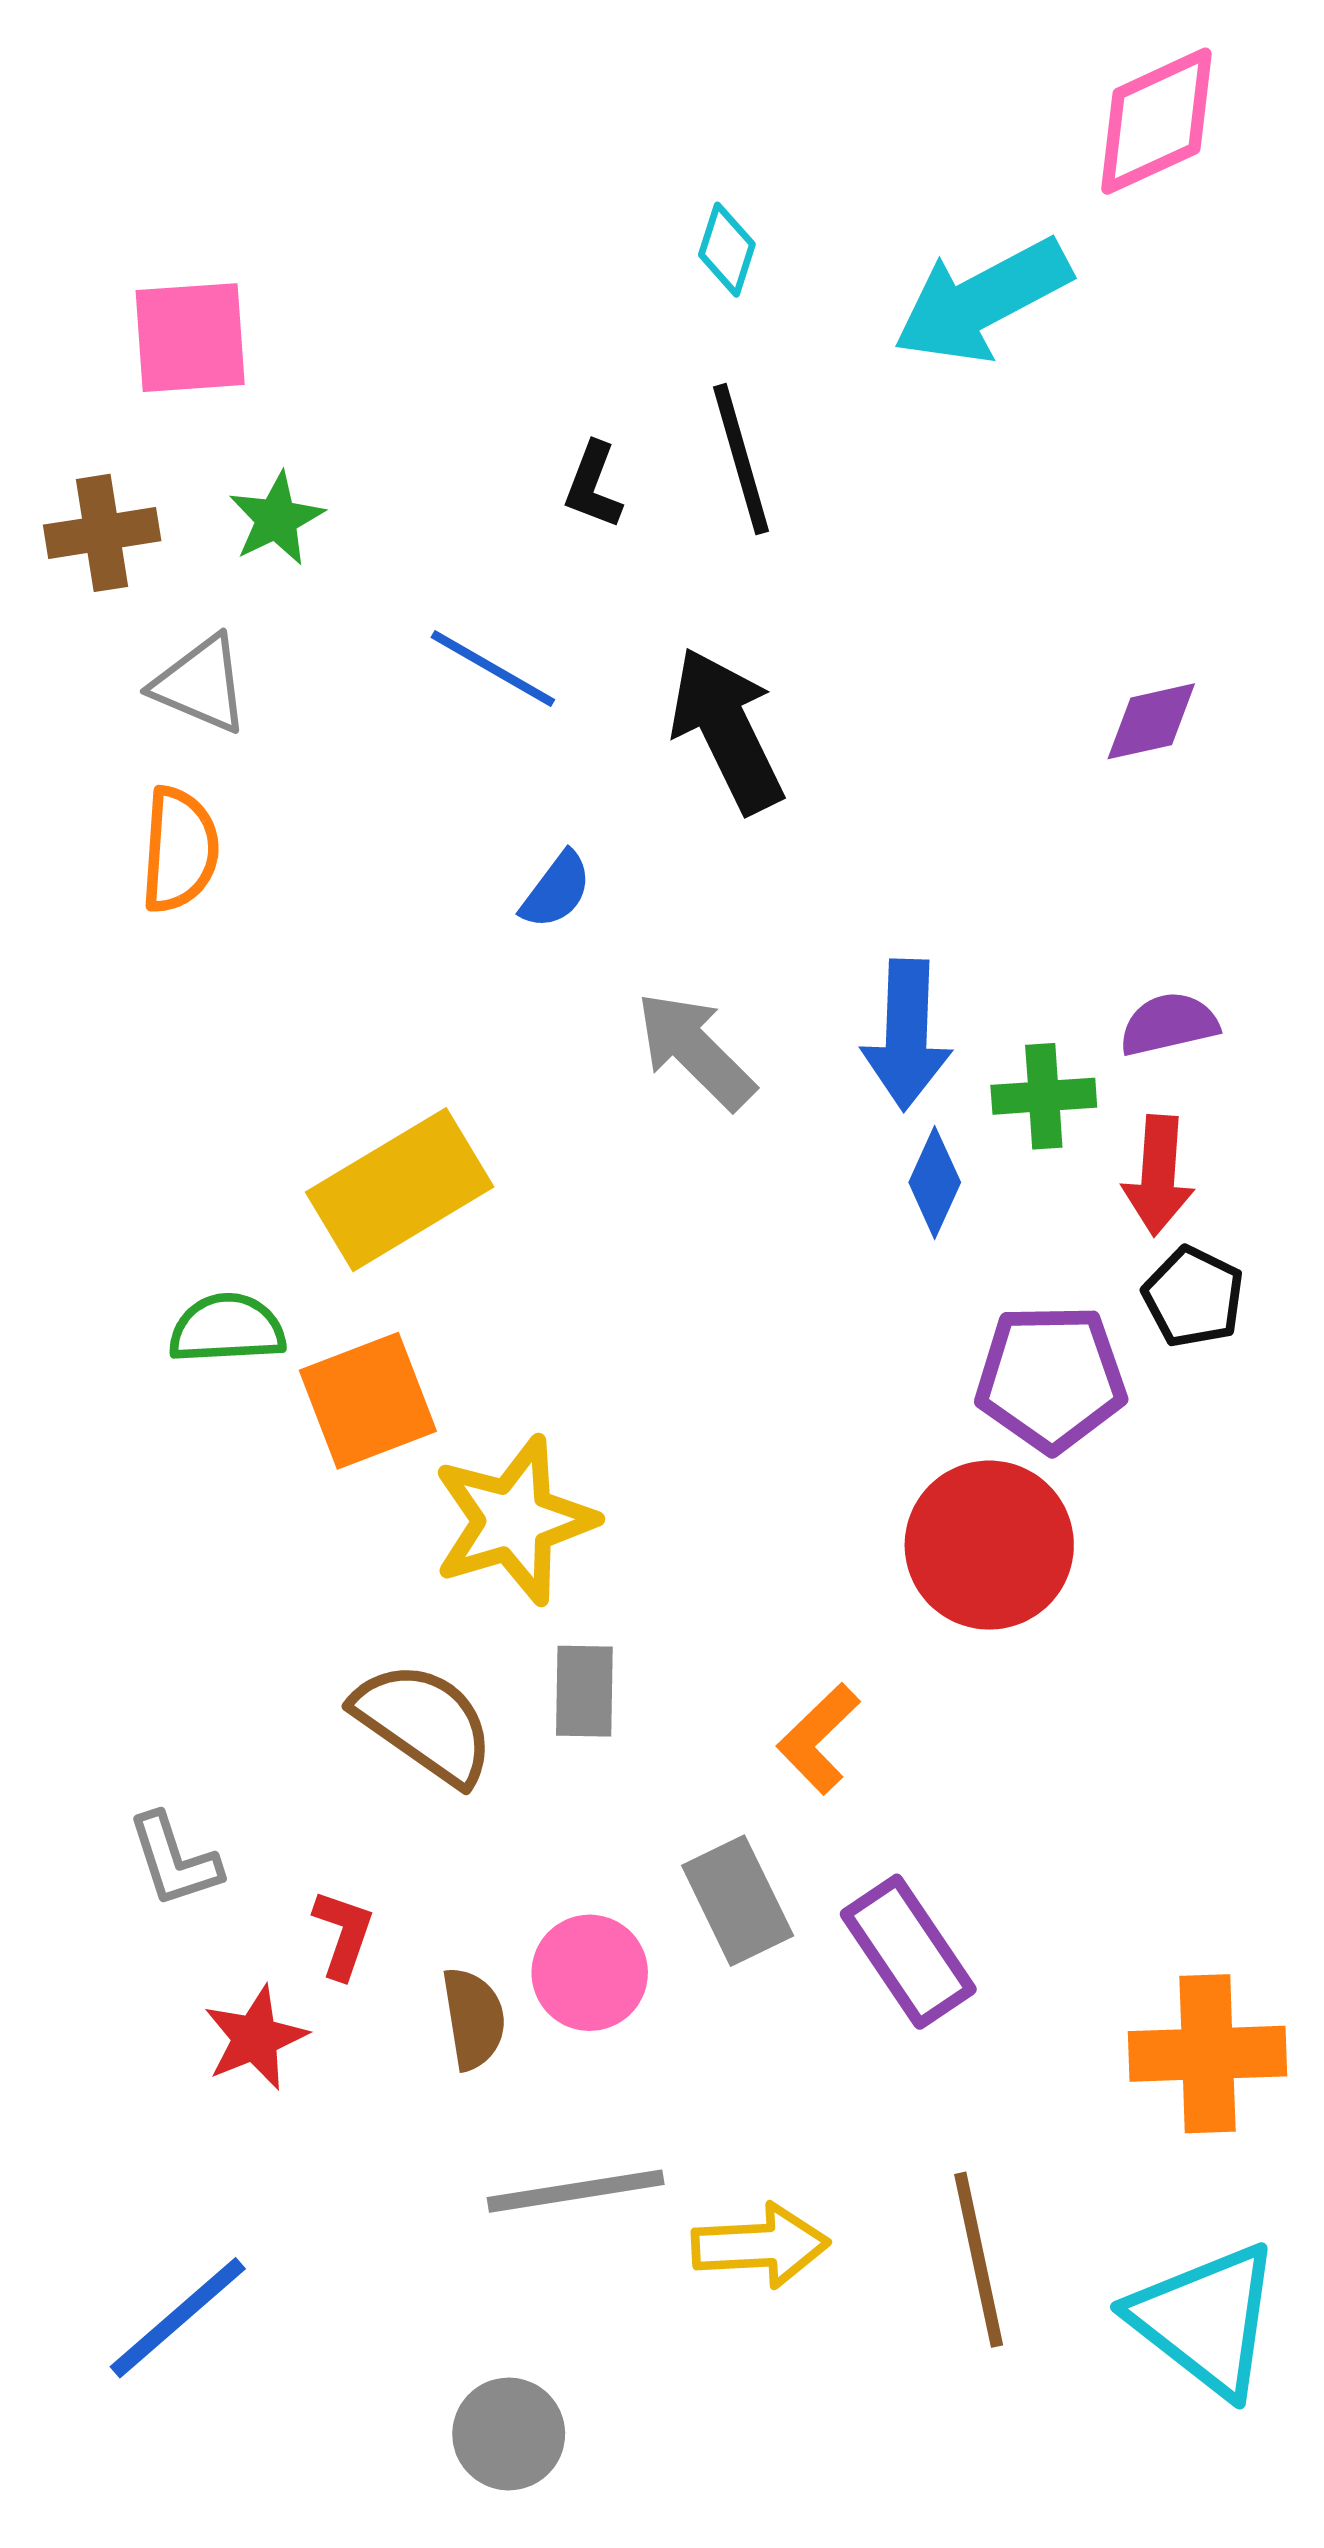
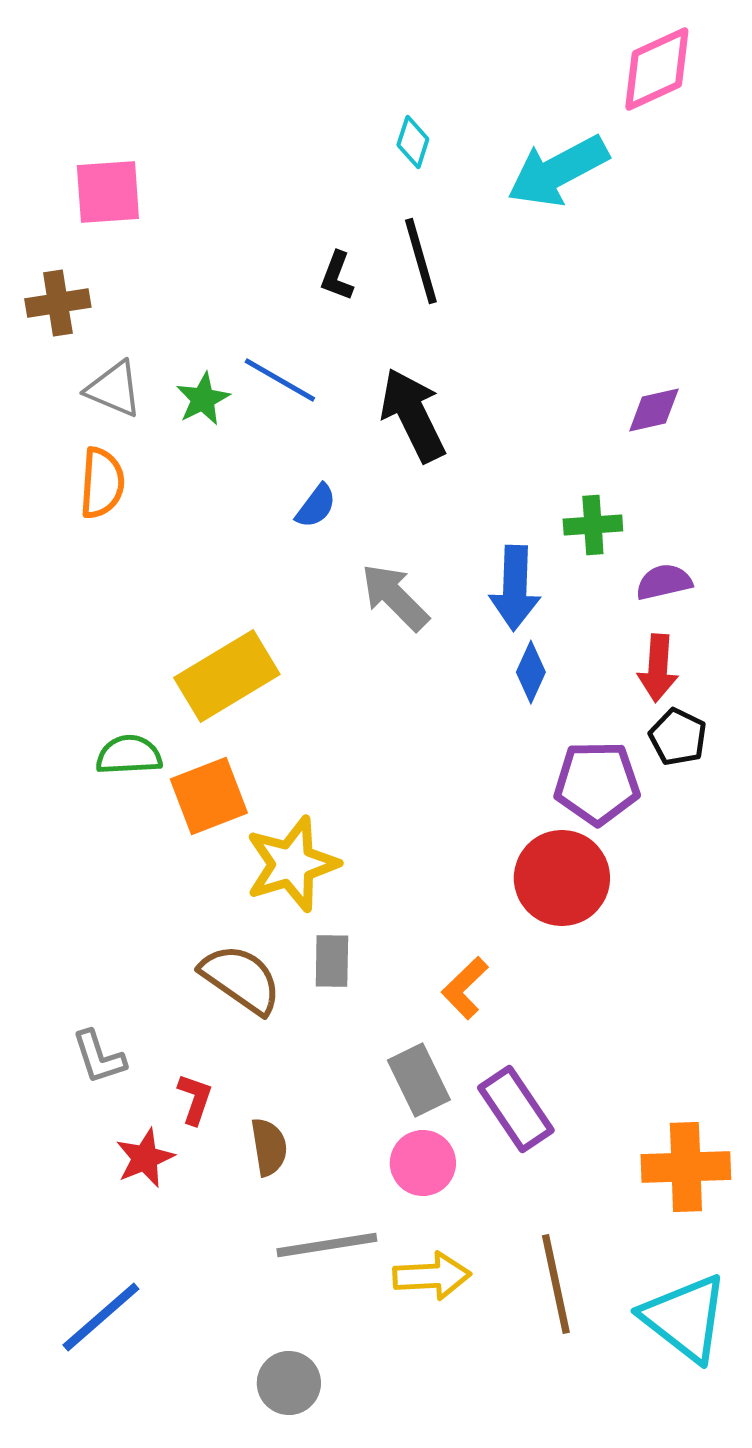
green star: (276, 519) -> (203, 399), moved
green cross: (1044, 1096) -> (593, 525), moved
pink circle: (590, 1973) -> (423, 1163), moved

